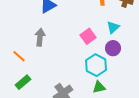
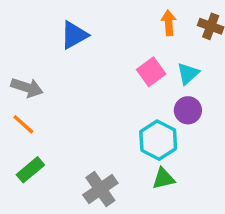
pink square: (88, 36) -> (151, 72), moved
gray arrow: (40, 37) -> (27, 88), moved, turned 102

